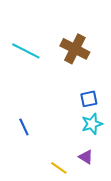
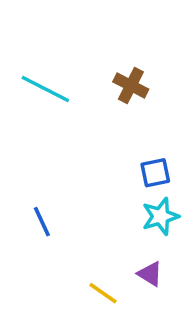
brown cross: (75, 49) -> (131, 85), size x0.7

